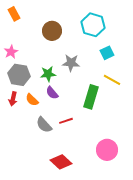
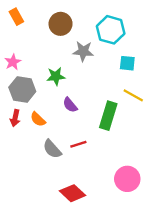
brown circle: (52, 31) -> (61, 24), moved
cyan square: (107, 53) -> (127, 63), turned 32
gray star: (71, 63) -> (83, 51), moved
green star: (48, 74) -> (56, 76), moved
purple semicircle: (52, 93) -> (70, 105), moved

